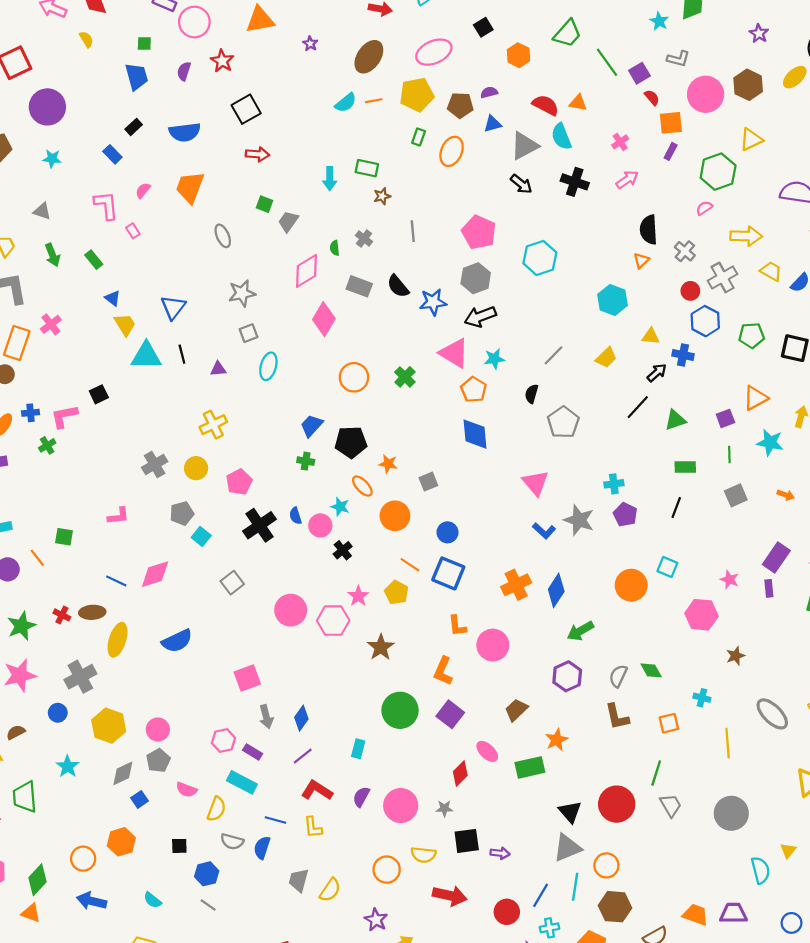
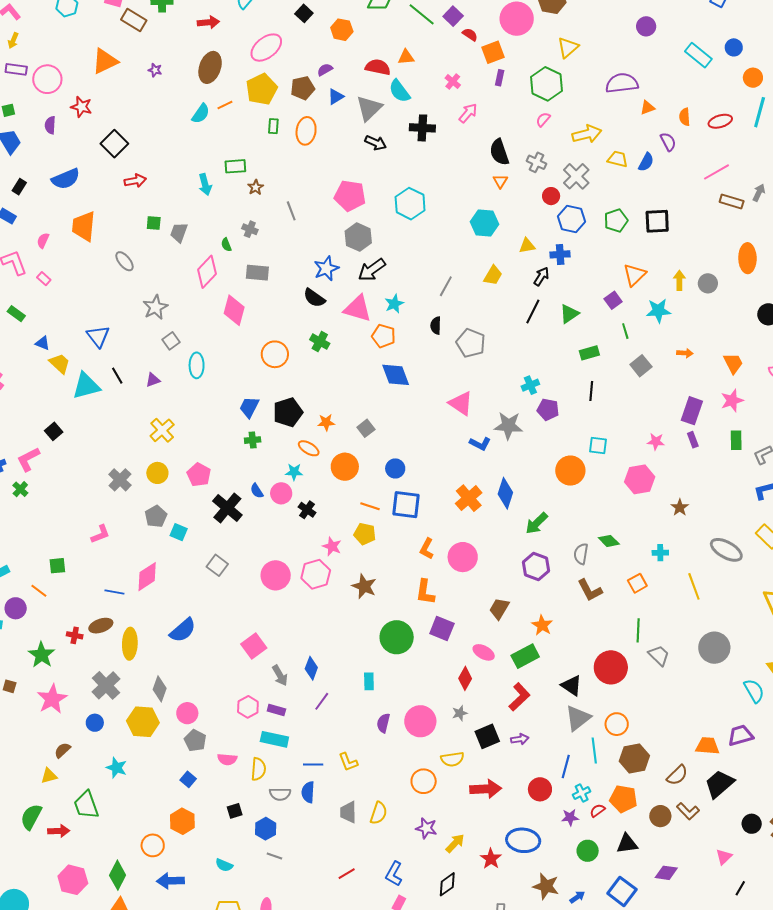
black semicircle: (398, 286) -> (314, 298), moved
orange L-shape: (457, 626) -> (427, 549), turned 50
gray diamond: (123, 773) -> (160, 689), moved, turned -30
red L-shape: (317, 790) -> (519, 697), moved, turned 120

